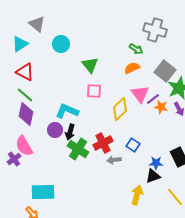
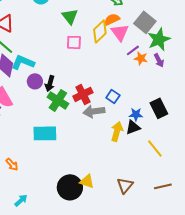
pink triangle: (140, 94) -> (120, 32), moved
yellow diamond: (120, 109) -> (100, 31), moved
cyan L-shape: (67, 111) -> (23, 62), moved
gray arrow: (114, 160) -> (94, 111), size x1.5
cyan rectangle: (43, 192) -> (45, 133), moved
yellow arrow: (137, 195) -> (117, 131), moved

